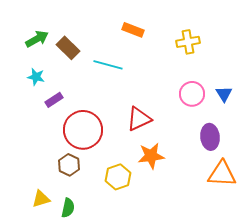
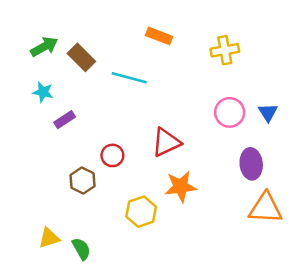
red circle: (83, 130) -> (112, 155), moved, size x0.5
brown hexagon: (69, 165) -> (83, 181), moved
green semicircle: (68, 208) -> (81, 249), turned -42

